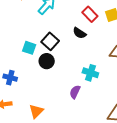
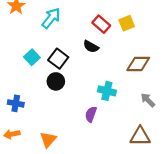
cyan square: (29, 48) -> (32, 57), moved, turned 32

